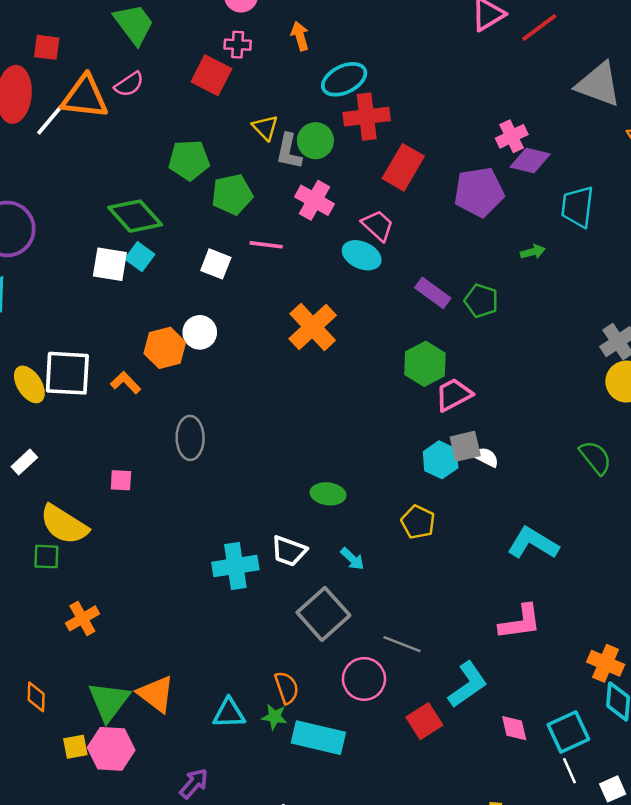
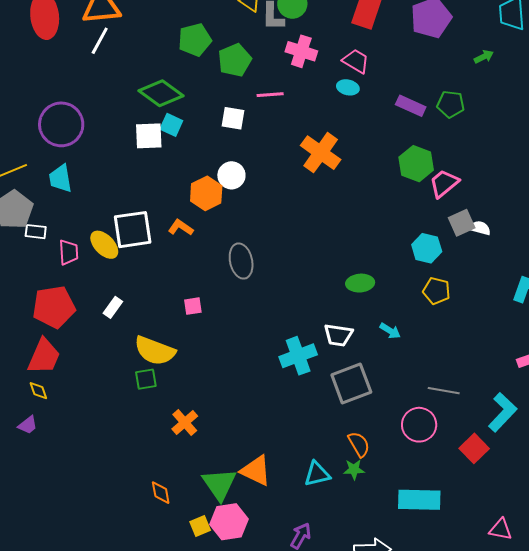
white line: (50, 120) -> (100, 41), moved
cyan ellipse: (362, 255) -> (348, 87), size x0.7
cyan hexagon: (441, 460) -> (427, 248), moved
gray square: (323, 614) -> (351, 384), moved, turned 33
cyan rectangle: (318, 738) -> (419, 500), moved

